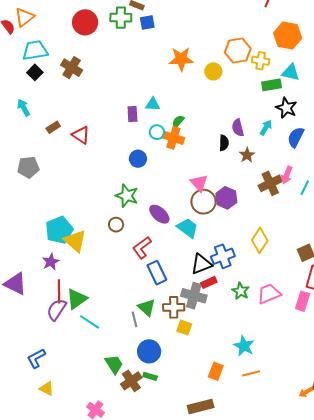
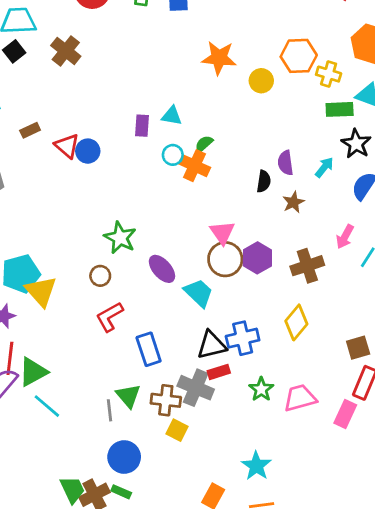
blue circle: (138, 159) -> (88, 151), moved
brown cross: (270, 183) -> (307, 266), moved
red L-shape: (142, 248) -> (110, 317), moved
green trapezoid: (114, 364) -> (72, 490), moved

